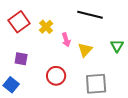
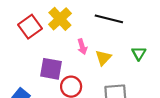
yellow cross: (46, 27) -> (60, 19), moved, size x1.5
purple square: (21, 59) -> (51, 69), moved, size x1.5

